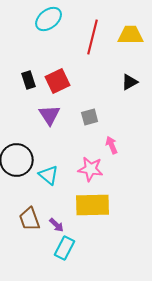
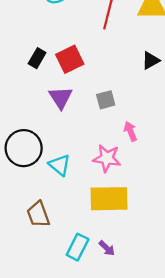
black rectangle: (29, 80) -> (37, 58), turned 48
purple arrow: (57, 225) -> (107, 248), moved

